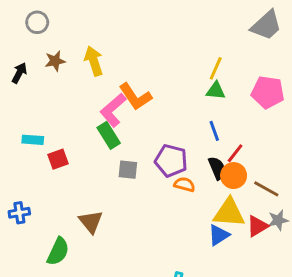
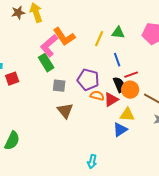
brown star: (55, 61) -> (18, 13), moved
yellow line: (216, 68) -> (99, 39), moved
red line: (235, 153) -> (131, 75), turned 32
yellow triangle: (229, 213) -> (127, 115), size x0.7
brown triangle: (91, 222) -> (65, 111), moved
red triangle: (257, 226) -> (111, 100), moved

